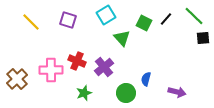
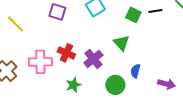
black line: (166, 19) -> (155, 11), turned 40
yellow line: (31, 22) -> (15, 24), moved
green triangle: (122, 38) -> (121, 43), moved

